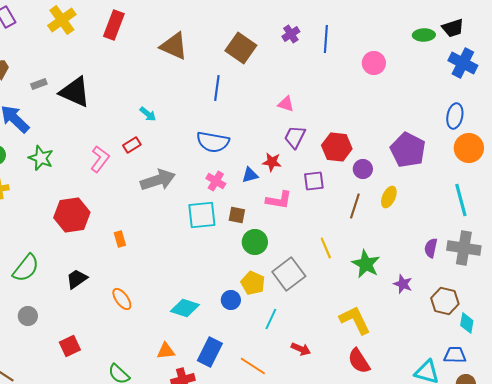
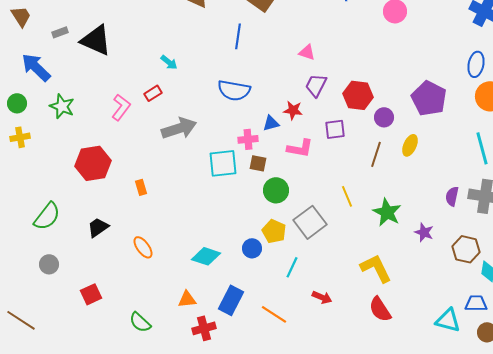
pink cross: (216, 181) -> (248, 139), moved, turned -36

